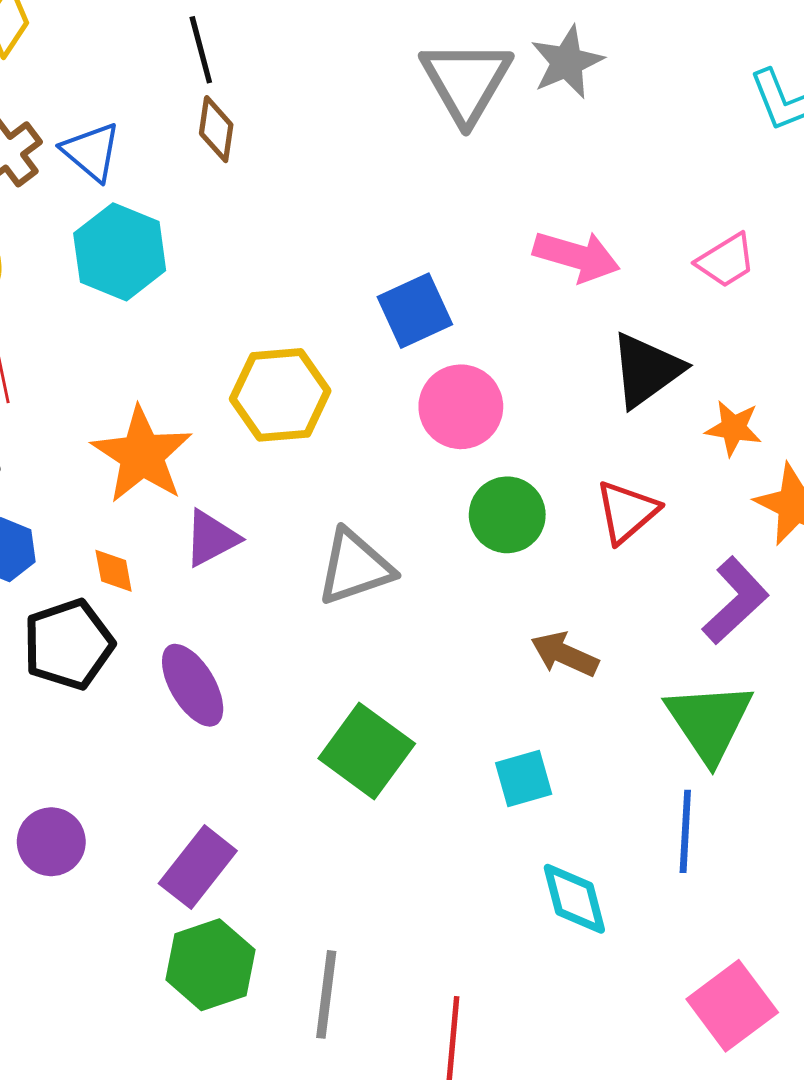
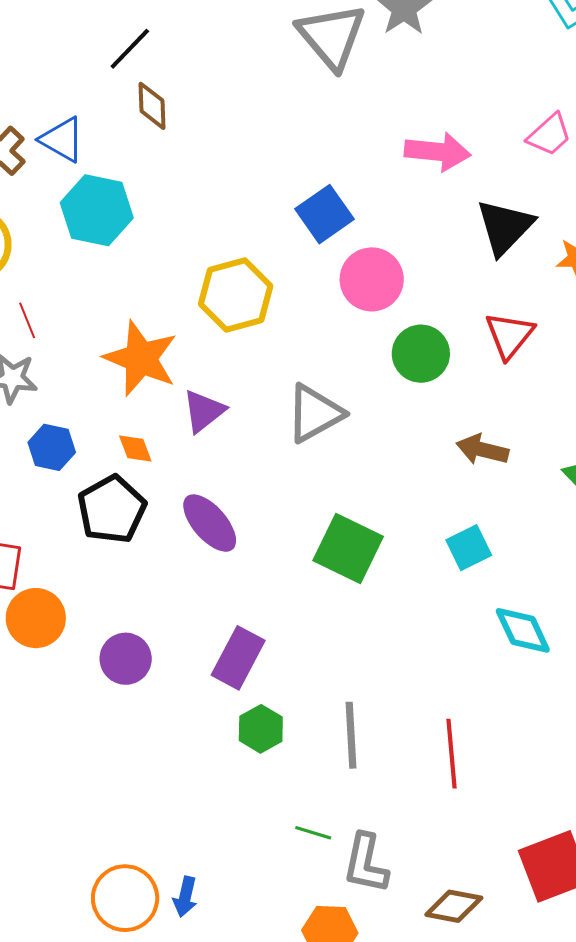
black line: (201, 50) -> (130, 49), turned 69
green hexagon: (210, 965) -> (261, 729), size x0.7

